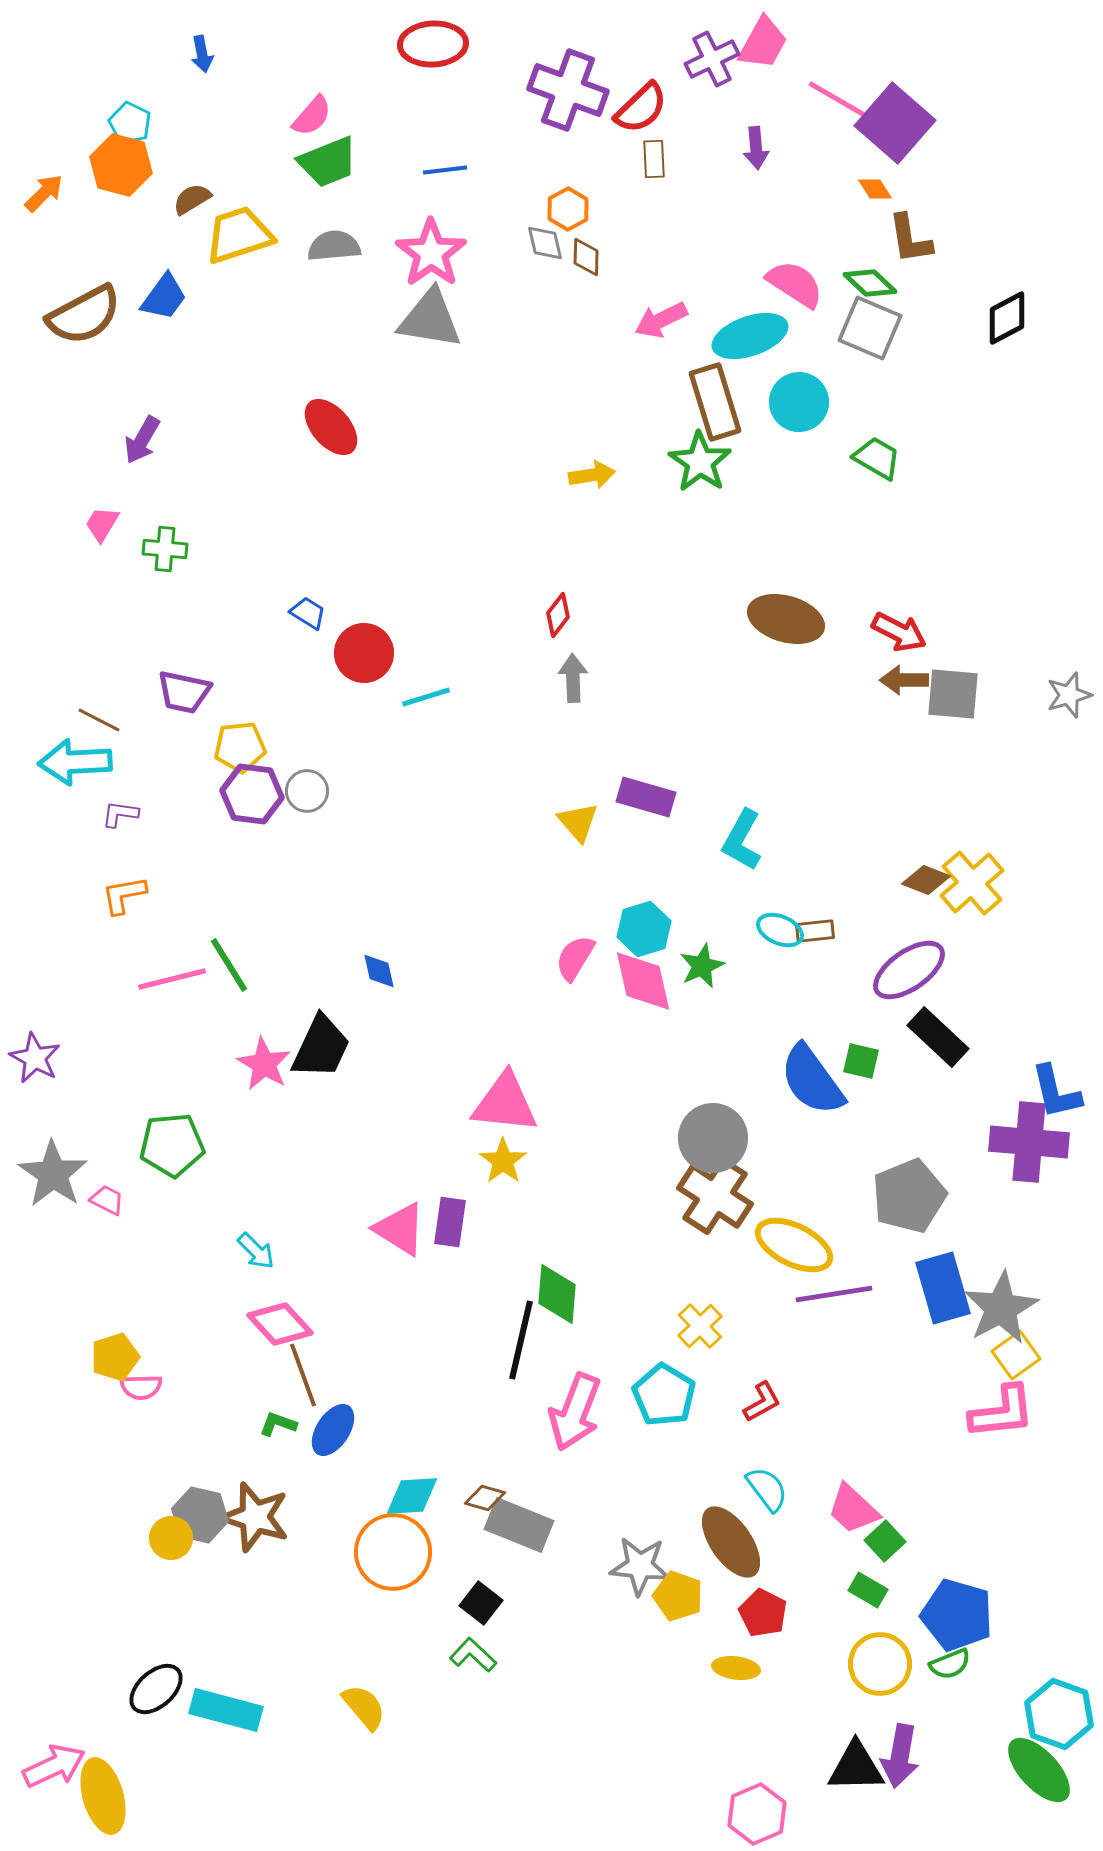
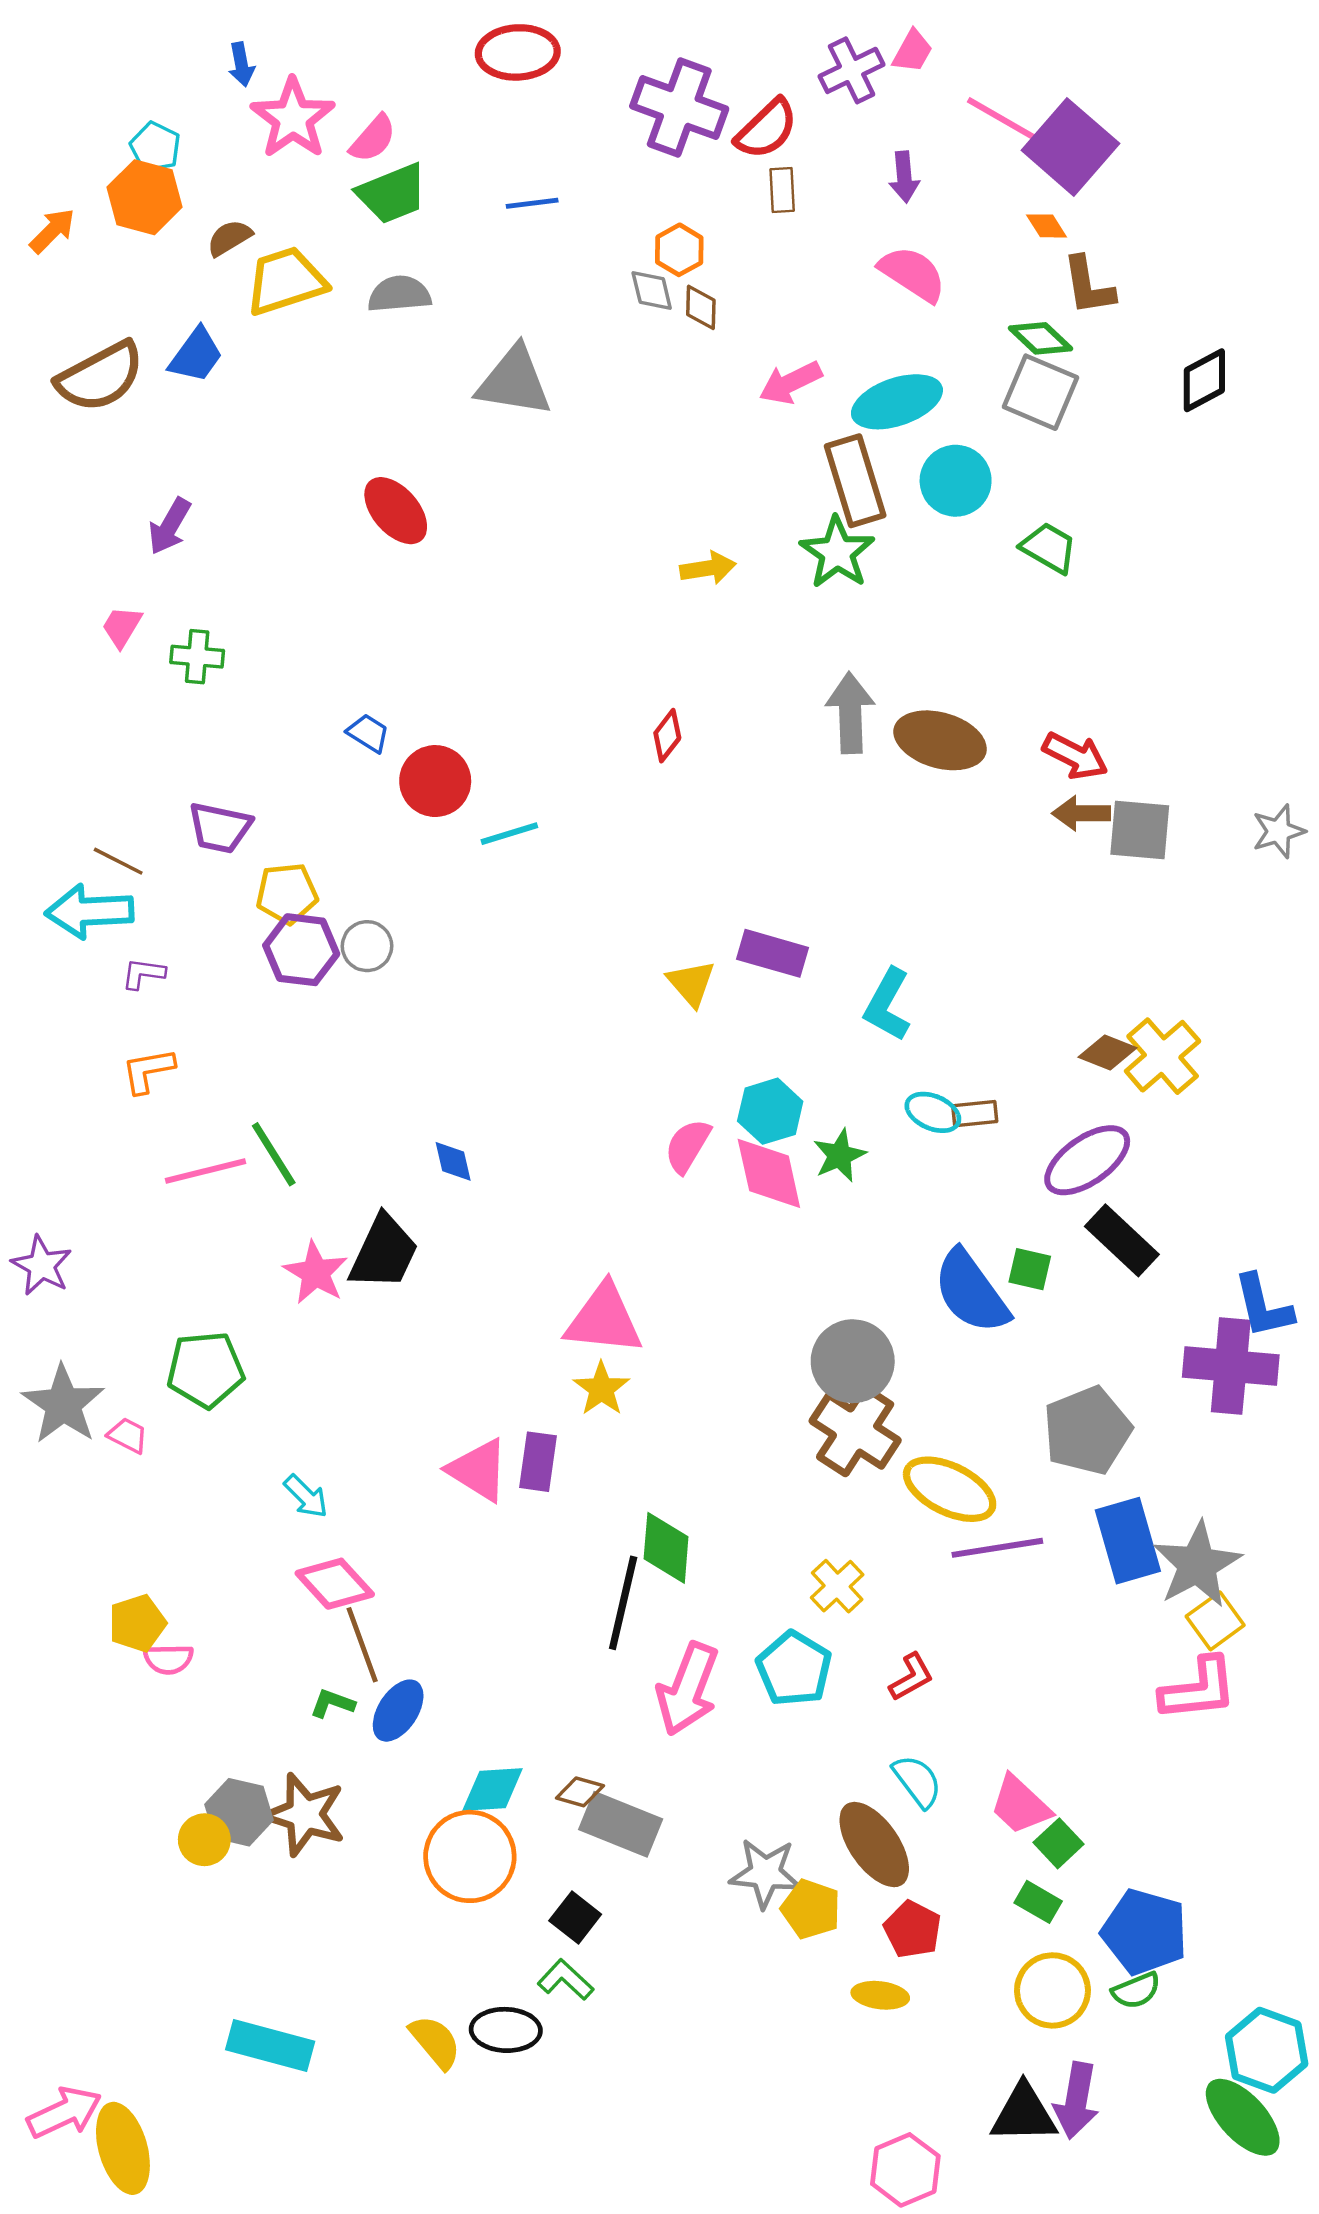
pink trapezoid: (763, 43) -> (913, 51), size x0.7
pink star: (431, 253) -> (293, 118), moved
pink semicircle: (795, 284) -> (913, 274), moved
gray arrow: (573, 678) -> (850, 713), moved, size x1.4
black ellipse: (156, 1689) -> (506, 2030), moved, turned 44

